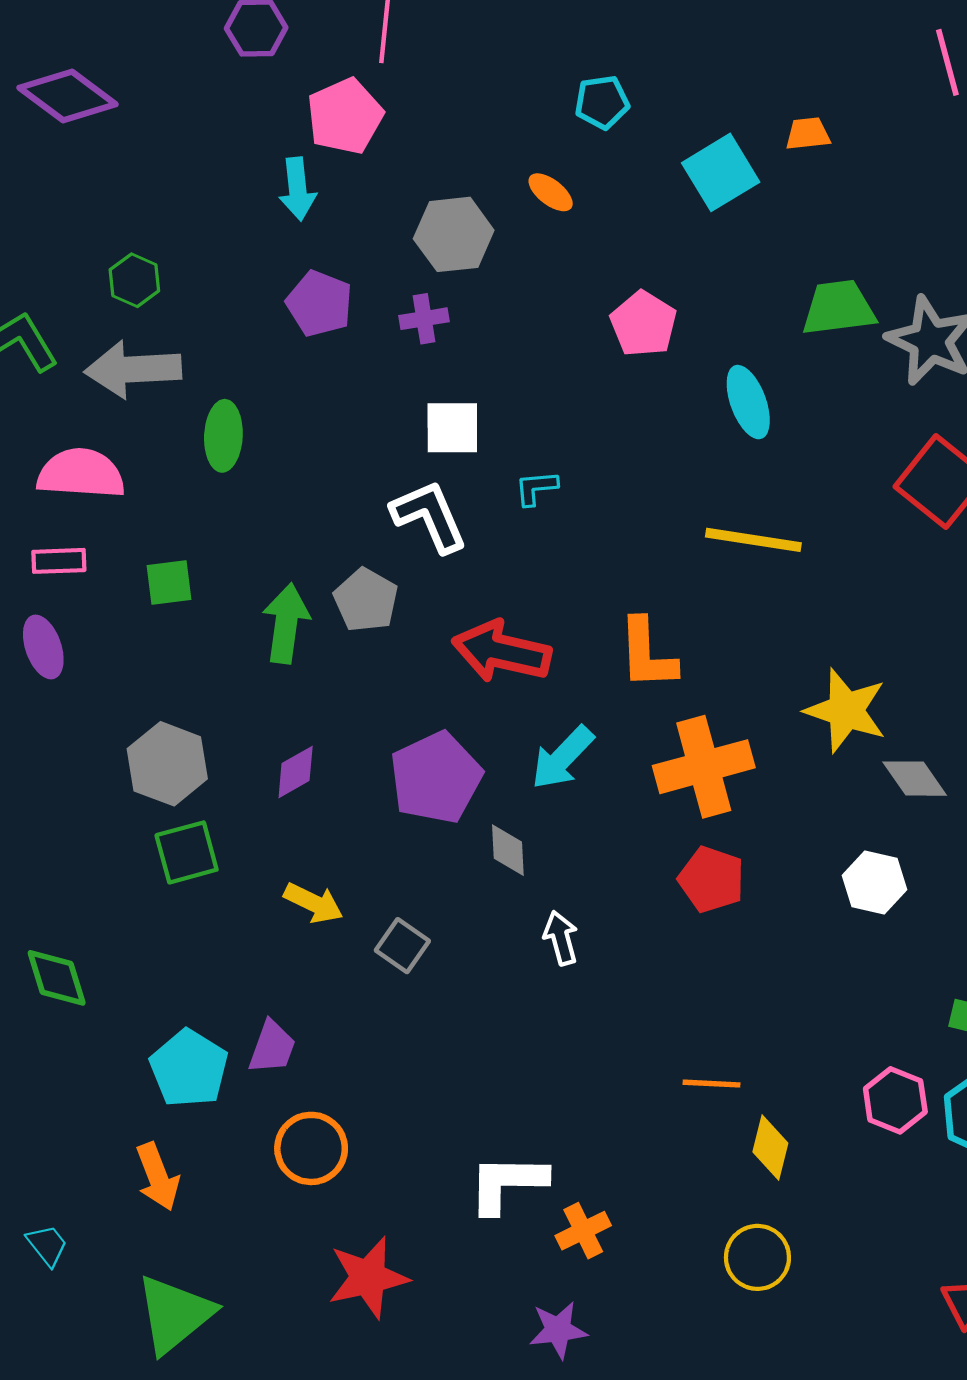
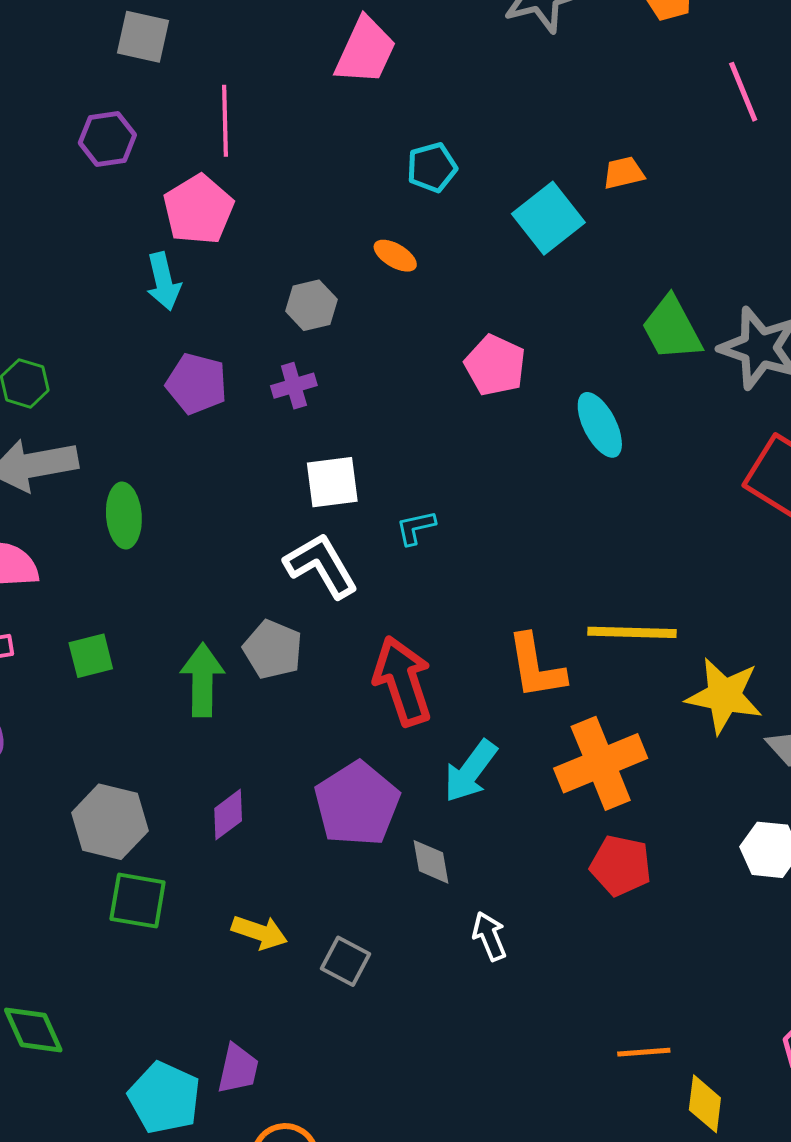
gray hexagon: (454, 234) -> (311, 305), size x0.7
green trapezoid: (839, 308) -> (672, 328), turned -104
yellow line: (753, 540) -> (632, 632), moved
red arrow: (502, 651) -> (403, 681), turned 66
green square: (187, 852) -> (138, 901), turned 32

